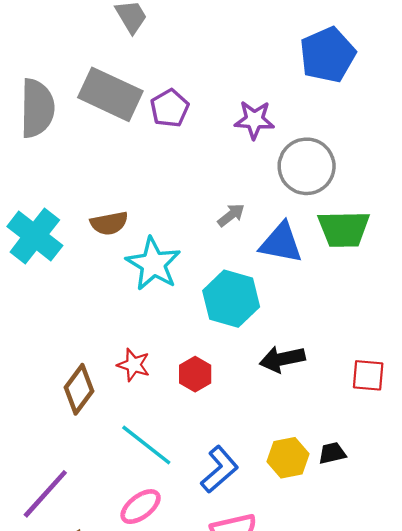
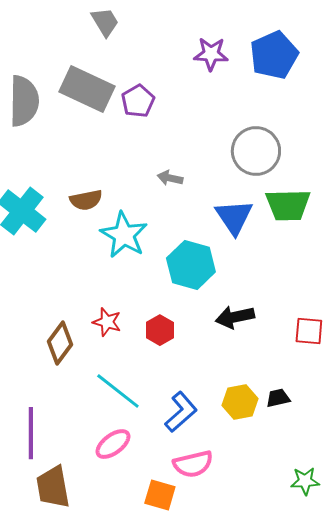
purple star: (254, 120) -> (211, 54), moved
gray arrow: (231, 215) -> (170, 178), moved, turned -130
blue triangle: (281, 243) -> (234, 217), turned 45
purple line: (45, 494) -> (31, 433), turned -42

